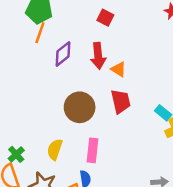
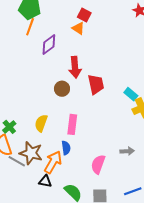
red arrow: (98, 56) -> (75, 67), moved
orange triangle: (118, 69) -> (78, 28), moved
brown circle: (80, 107) -> (62, 89), size x0.6

